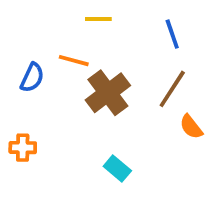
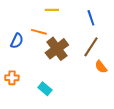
cyan rectangle: (117, 168) -> (45, 89), moved

